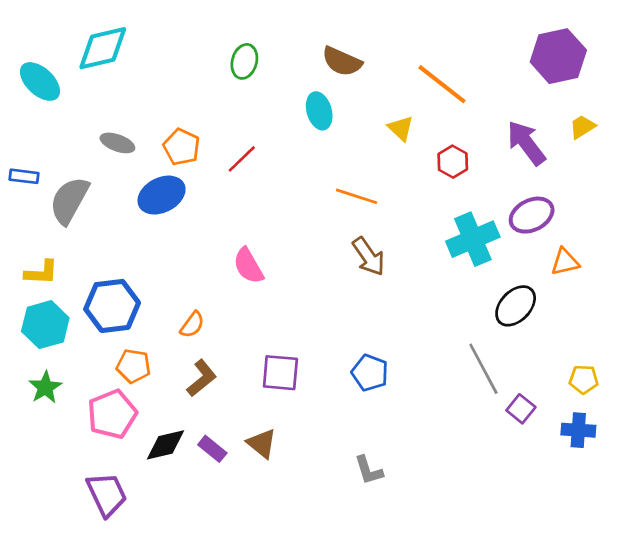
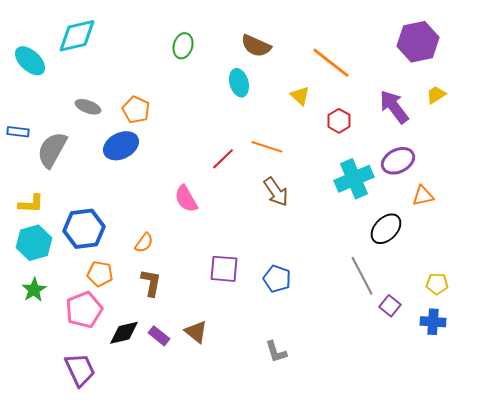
red line: (242, 159) -> (223, 159), moved
purple square: (280, 373) -> (224, 269), moved
brown L-shape: (202, 378) -> (151, 283), turned -40

